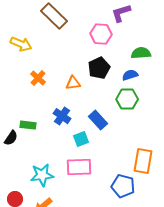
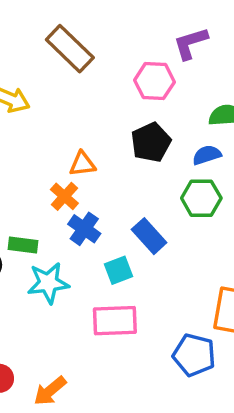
orange cross: (38, 78) -> (64, 196), moved
orange triangle: (73, 83) -> (82, 164), moved
cyan star: (42, 175) -> (48, 283), moved

